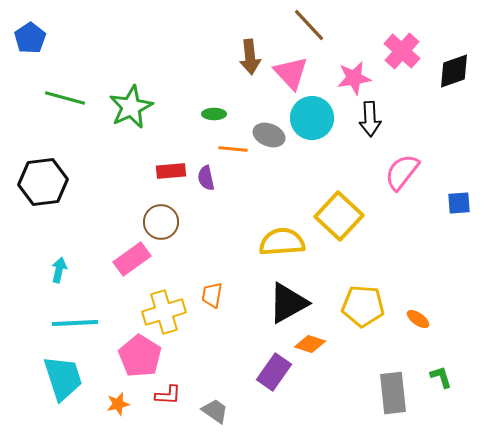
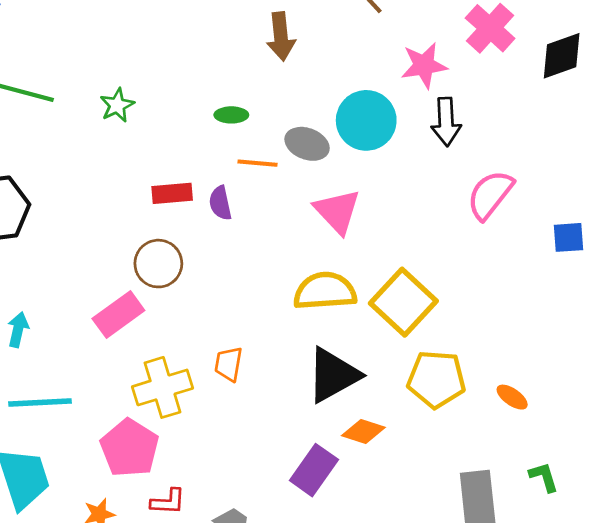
pink triangle: (291, 73) -> (337, 211), moved
green star: (131, 107) -> (117, 105), size x0.6
yellow square: (339, 216) -> (403, 302), moved

